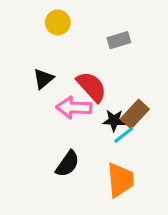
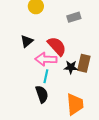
brown rectangle: (135, 114) -> (84, 63), turned -30
cyan line: (124, 135) -> (46, 76), moved, turned -40
black semicircle: (67, 164) -> (42, 94), turned -54

